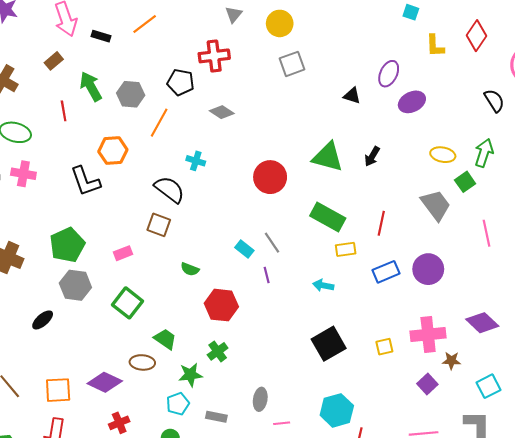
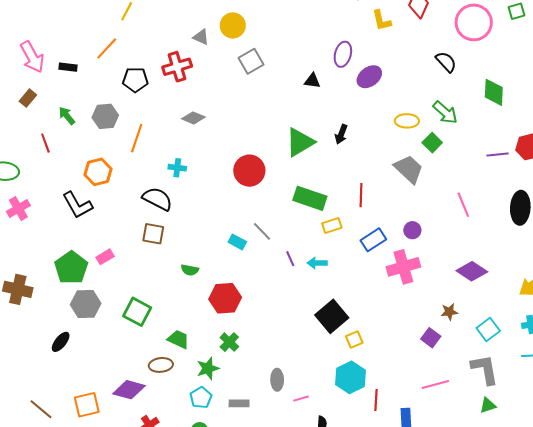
gray triangle: (234, 14) -> (201, 37), moved, turned -36
black pentagon: (181, 82) -> (135, 80), moved
green arrow: (91, 86) -> (67, 116), size x0.7
green arrow: (484, 153) -> (445, 112), turned 124
green triangle: (328, 157) -> (300, 142), turned -36
pink cross: (23, 174) -> (18, 208), turned -30
pink line: (486, 233) -> (463, 205), moved
pink rectangle: (123, 253) -> (105, 257), moved
purple circle: (428, 269) -> (412, 230), size x0.6
purple line: (267, 275) -> (290, 259), moved
pink cross: (428, 334) -> (403, 267), moved
yellow square: (384, 347) -> (354, 339), moved

